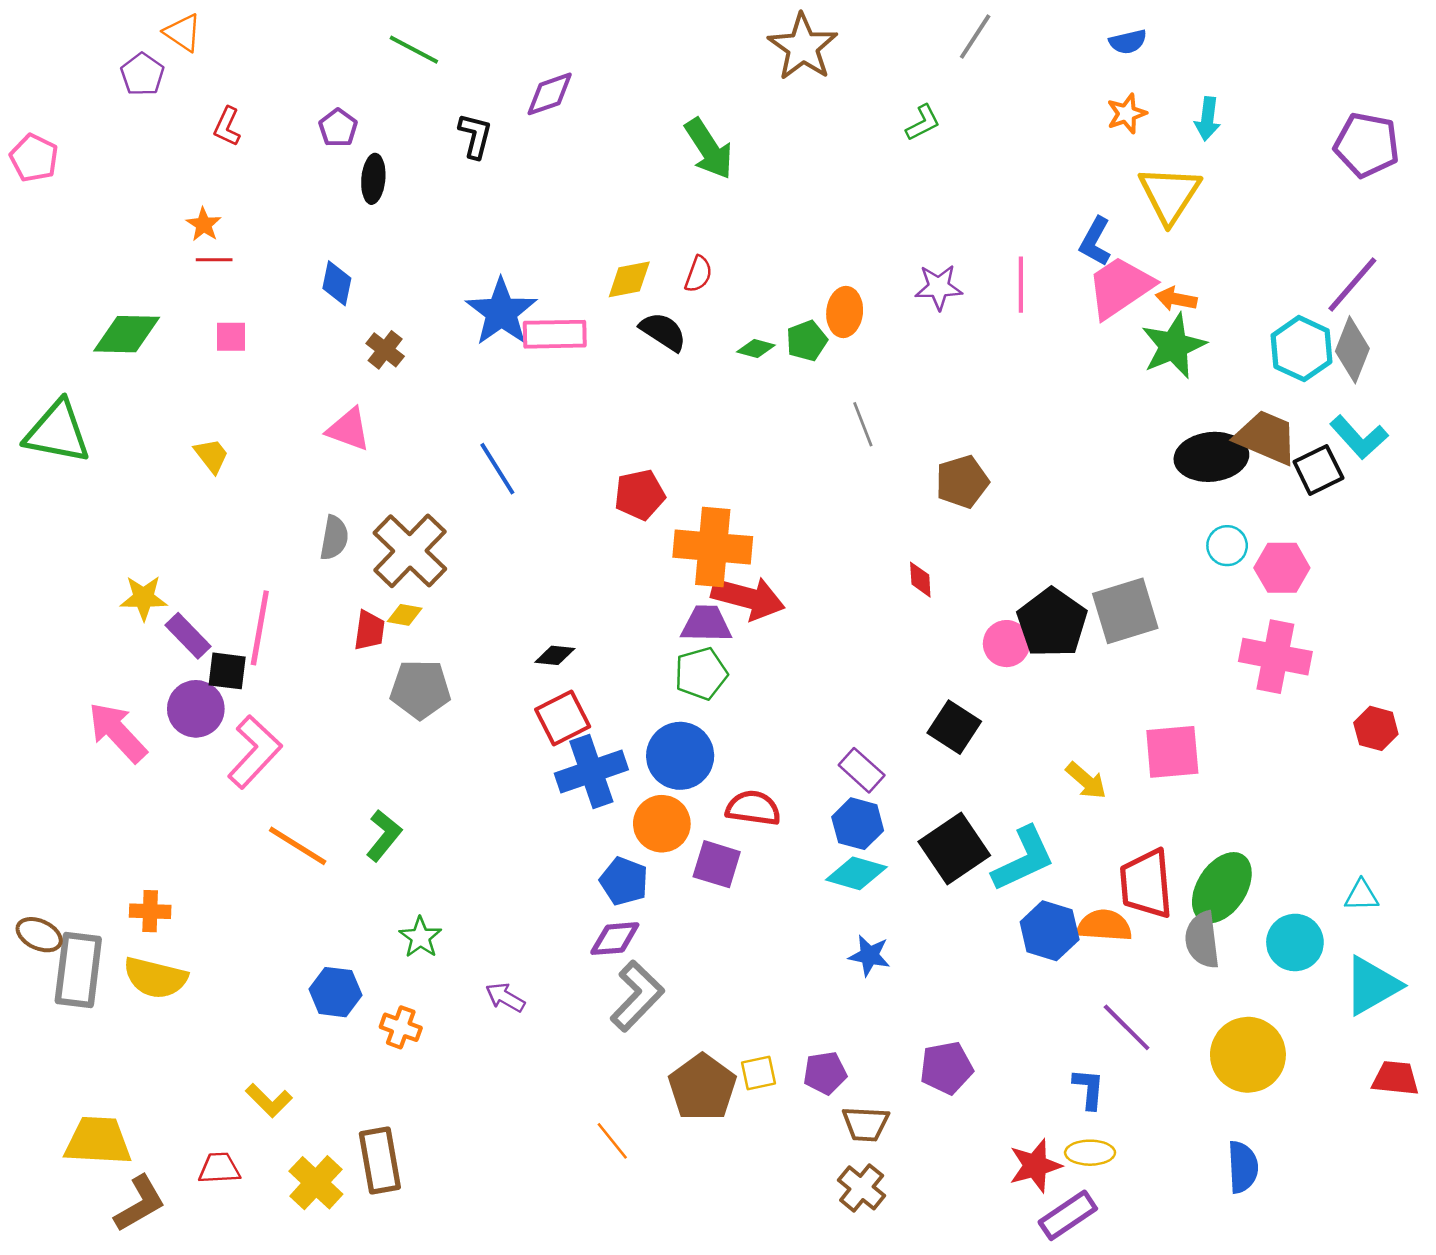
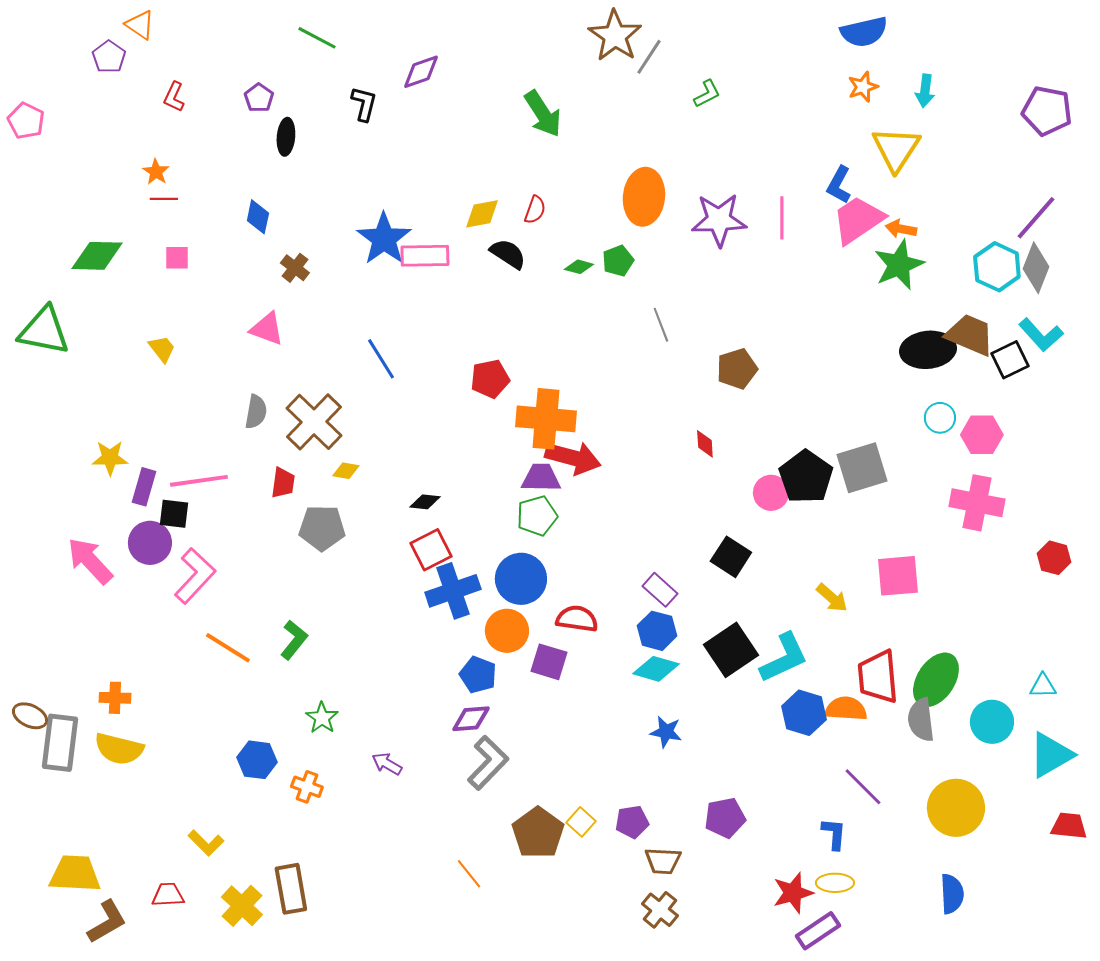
gray line: (975, 37) -> (649, 57), moved
blue semicircle: (1128, 42) -> (864, 32), size x1.6
purple star: (939, 287) -> (719, 220), size x1.5
orange ellipse: (845, 312) -> (644, 197), moved, size x1.5
yellow diamond: (405, 615) -> (346, 471), moved
pink line: (260, 628) -> (199, 481), turned 72
purple rectangle: (188, 636) -> (144, 487), turned 60
yellow square: (758, 1073) -> (581, 822), turned -36

